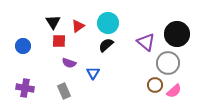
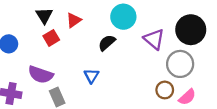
cyan circle: (108, 23) -> (123, 17), moved
red square: (59, 41) -> (51, 38), turned -32
purple semicircle: (69, 63) -> (41, 75), moved, size x1.5

